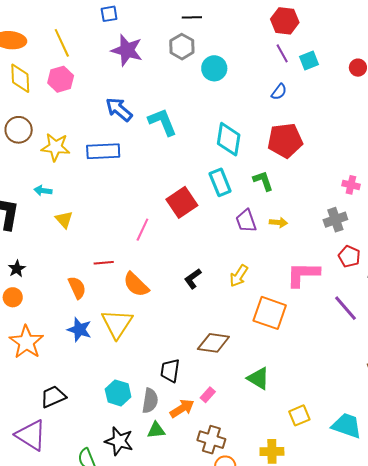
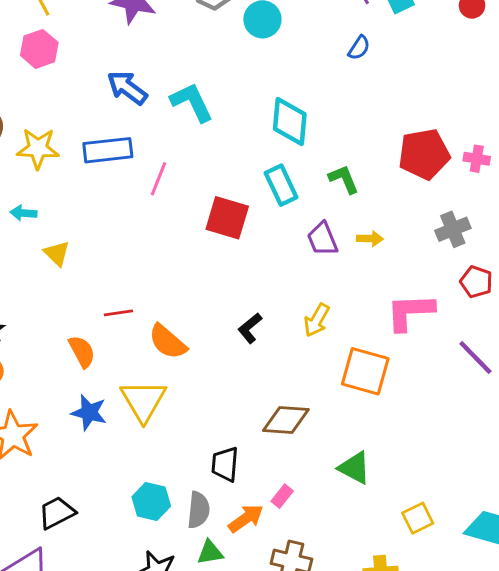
red pentagon: (285, 140) -> (424, 154), moved
pink cross: (351, 185) -> (477, 159), moved
red square: (182, 202) -> (227, 218), turned -36
pink line: (142, 230) -> (159, 179), moved

